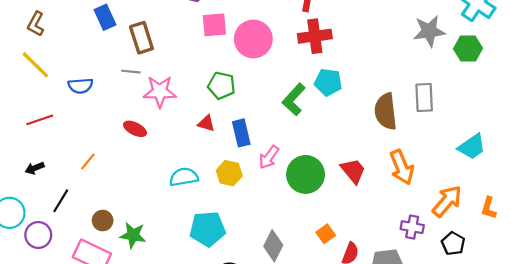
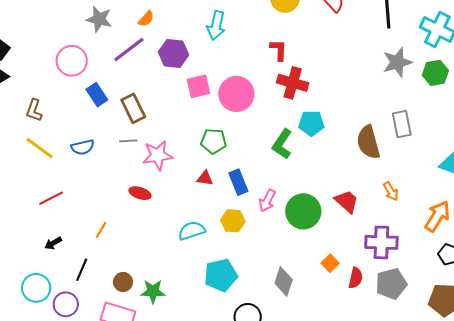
red cross: (315, 36) -> (293, 83), turned 32
blue semicircle: (80, 86) -> (83, 147), moved
orange arrow: (402, 167) -> (391, 191), size x0.6
purple cross: (412, 227) -> (381, 242), moved, size x1.5

